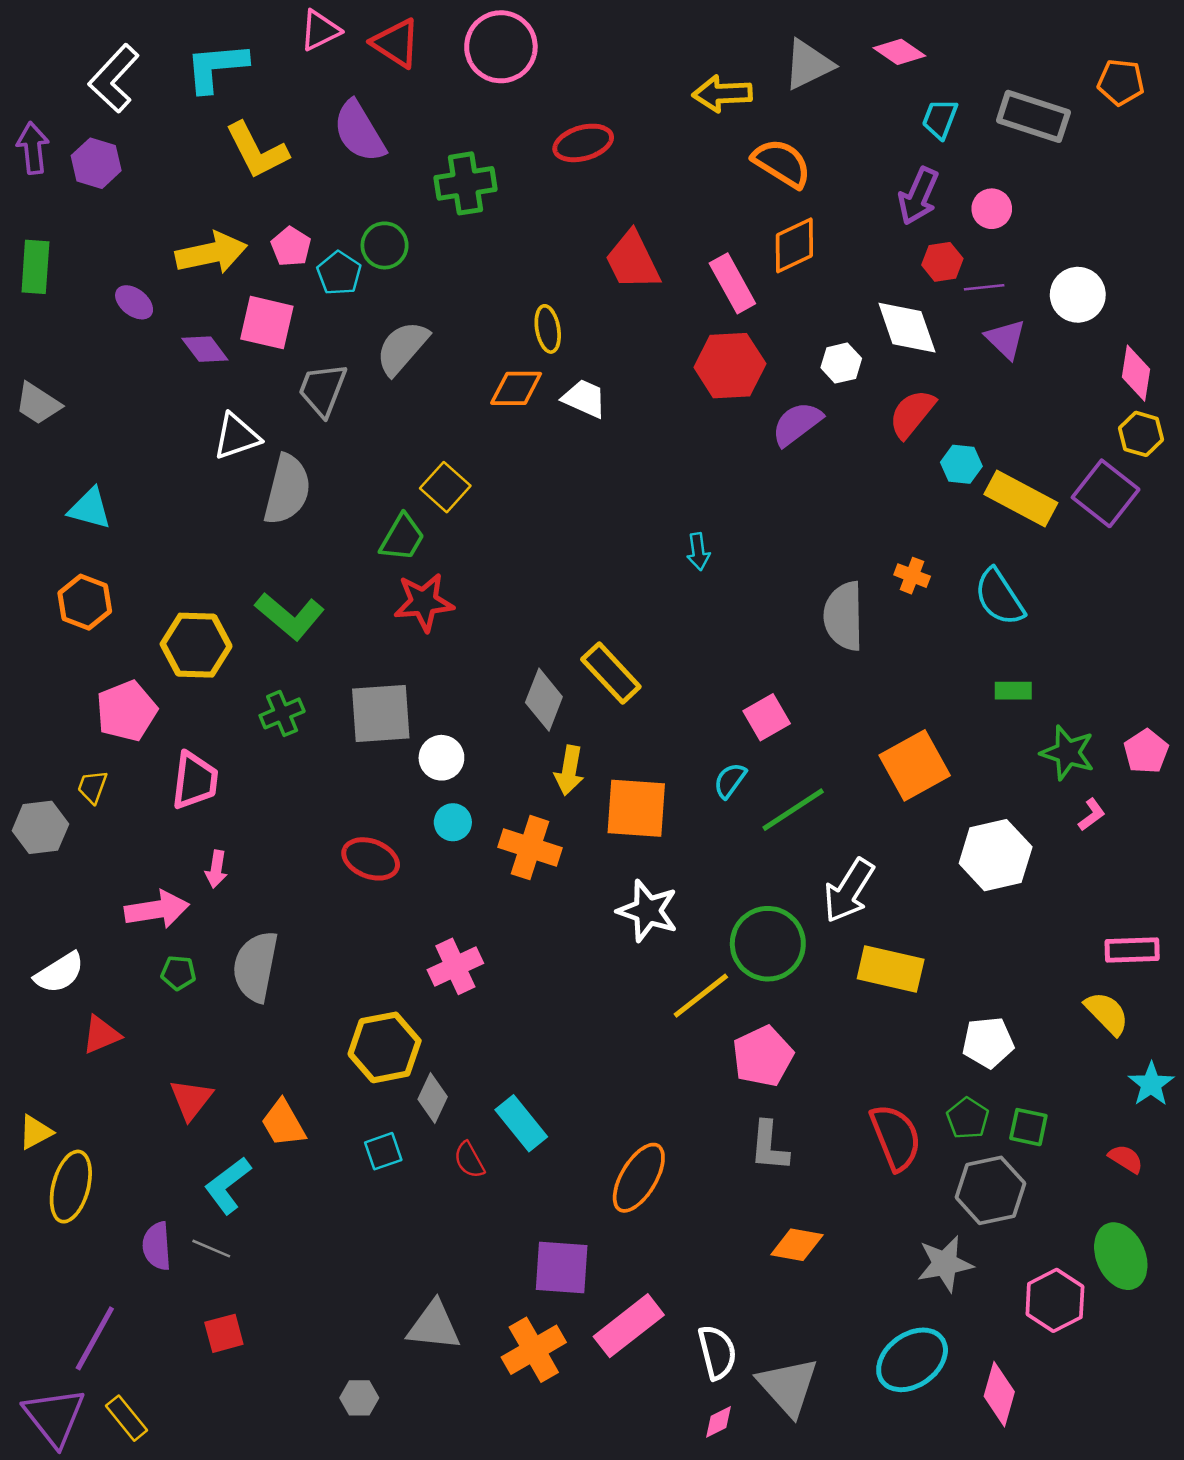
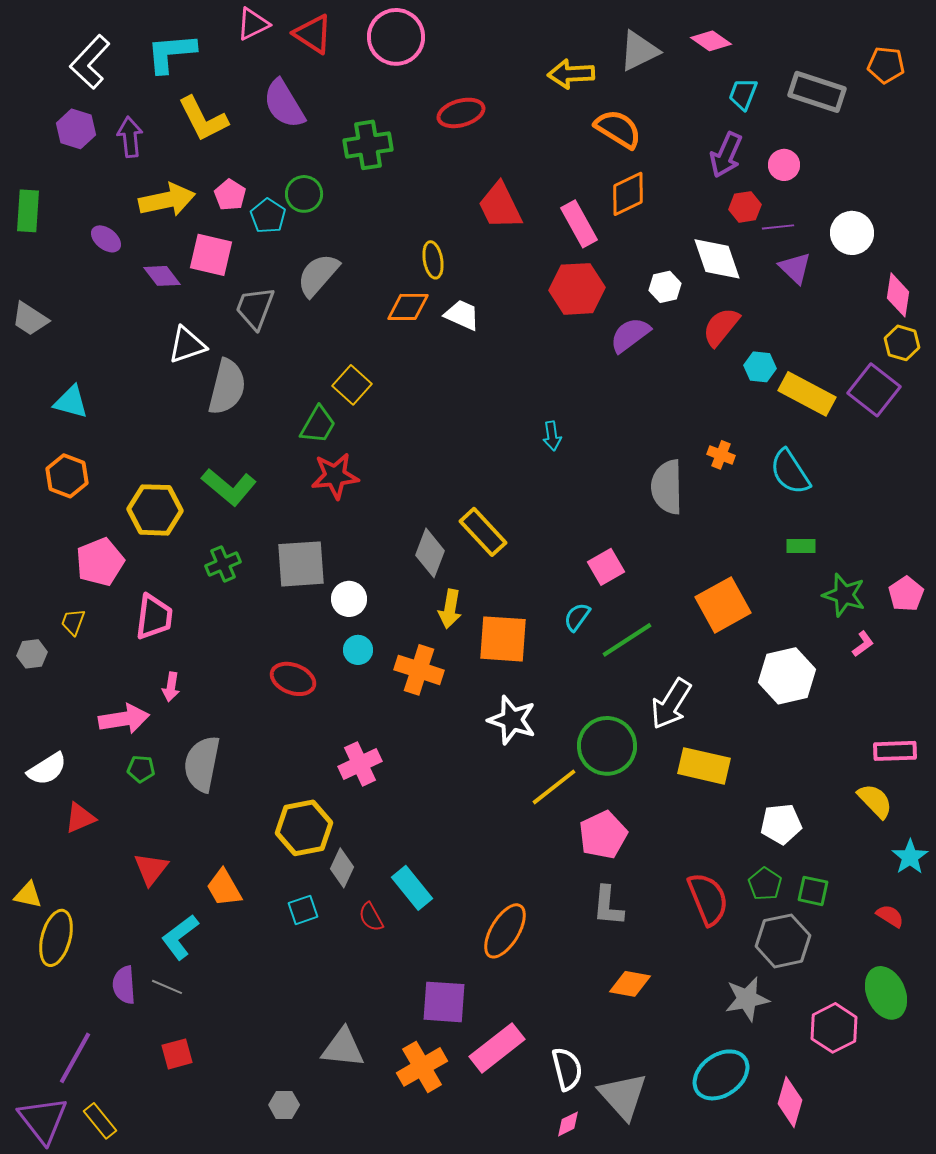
purple arrow: (33, 148) -> (130, 137), moved
gray hexagon: (40, 827) -> (32, 654), size x0.7
yellow triangle: (35, 1132) -> (28, 895), turned 40

